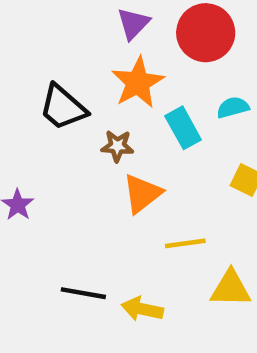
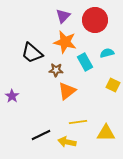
orange star: (138, 83) -> (65, 42), turned -30
yellow line: (185, 243) -> (78, 122), moved
black line: (83, 293) -> (41, 135), turned -36

